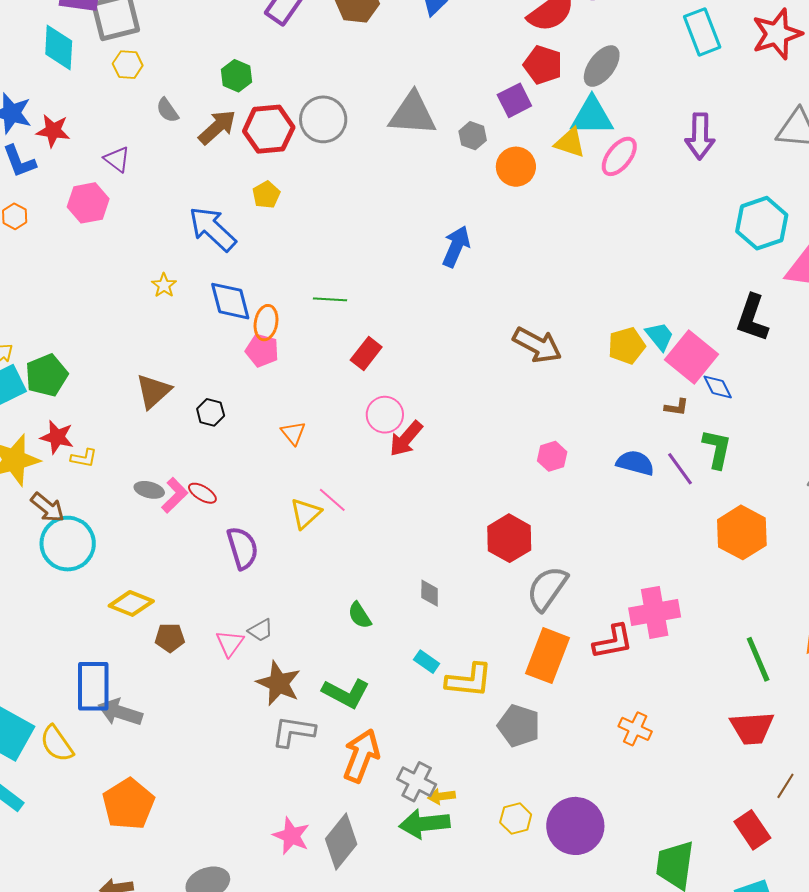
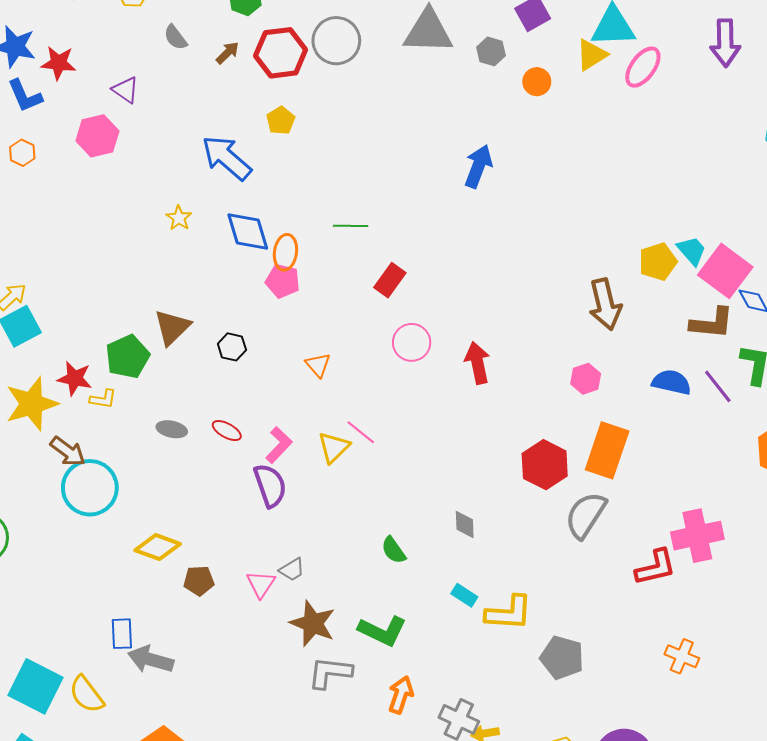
brown arrow: (217, 127) -> (227, 53), size x0.6
yellow triangle: (570, 143) -> (591, 55), turned -48
orange circle: (516, 167) -> (537, 82), size x0.7
brown arrow: (537, 345) -> (605, 304), moved, turned 51
green pentagon: (47, 375) -> (128, 357), moved
brown L-shape: (677, 407) -> (712, 323), size x1.8
red arrow: (406, 439) -> (477, 363), moved, turned 129
pink L-shape: (175, 495) -> (279, 445), moved
orange rectangle: (547, 656) -> (607, 450), moved
blue rectangle: (93, 686) -> (122, 634), size x0.6
orange arrow: (361, 756) -> (401, 695), size x0.7

